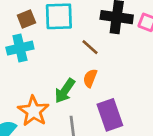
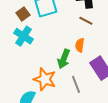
brown line: (90, 47) -> (86, 21), moved
cyan cross: (20, 48) -> (24, 36), turned -30

